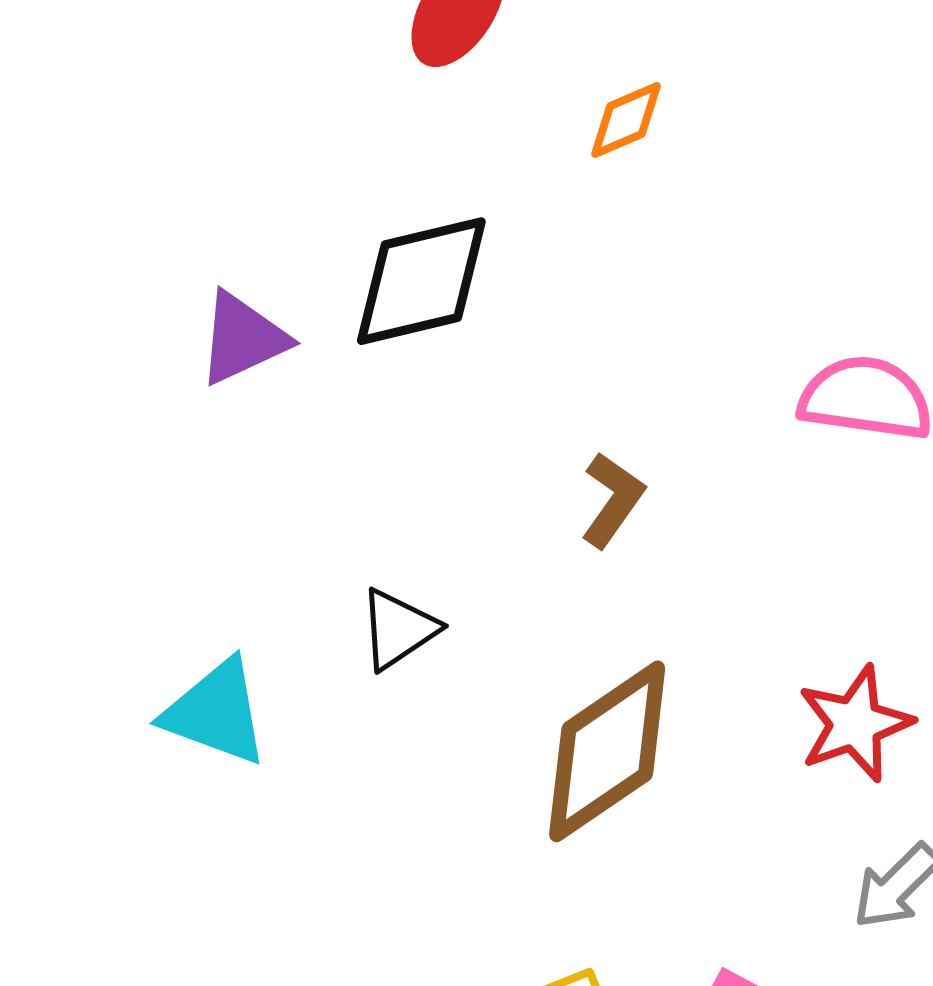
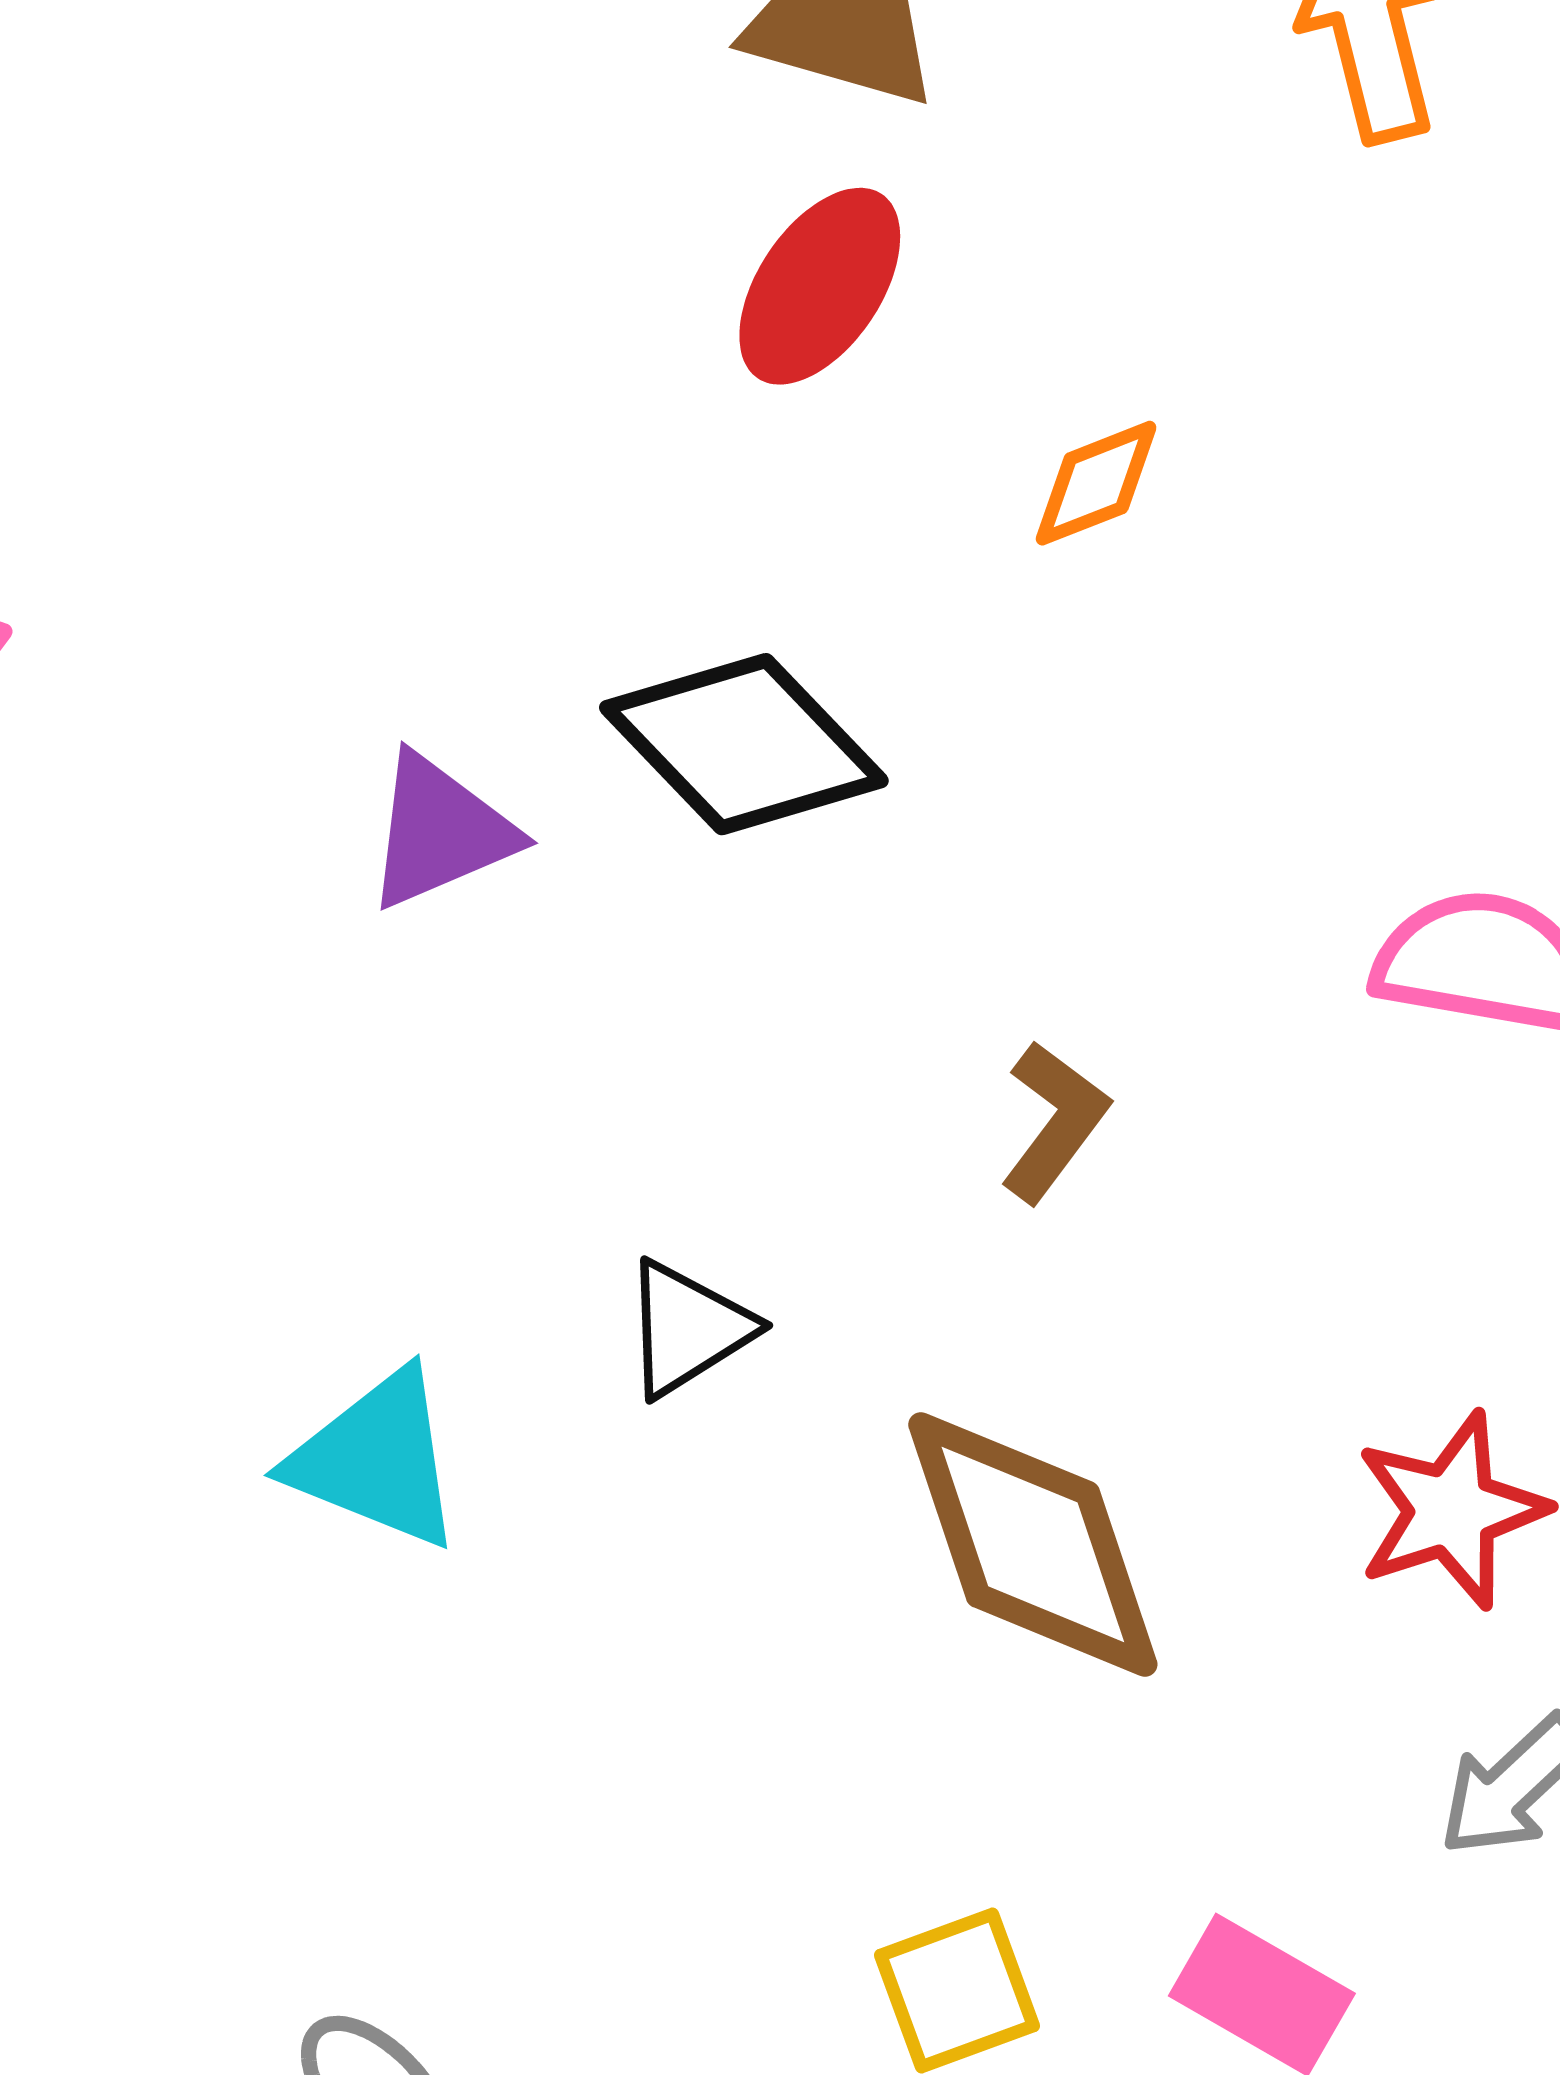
black diamond: (421, 281) -> (744, 744), turned 58
brown diamond: (607, 751) -> (1033, 1544), turned -76

